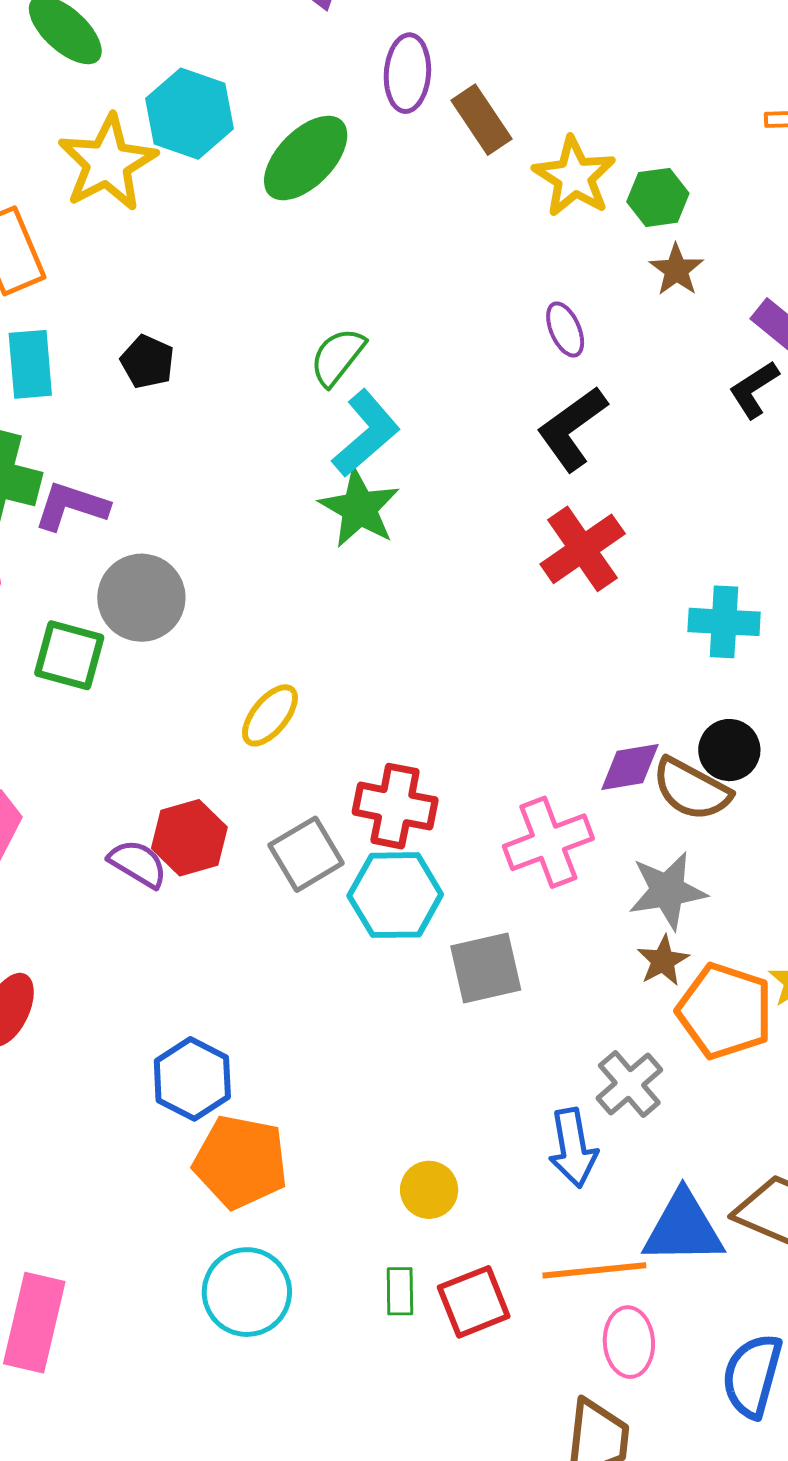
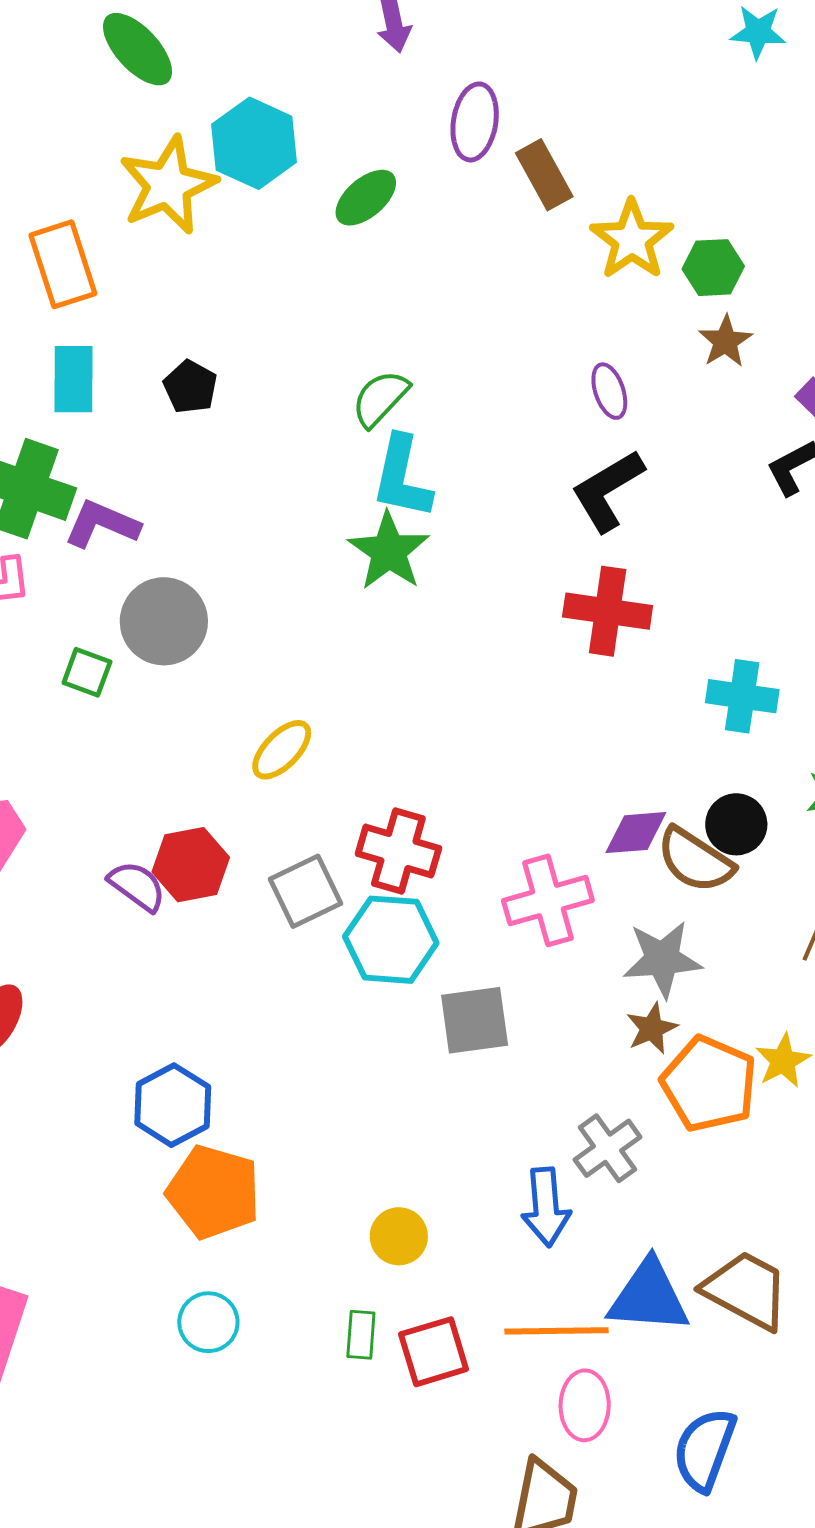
green ellipse: (306, 158) -> (366, 198), size x0.7
cyan L-shape: (366, 433) -> (402, 477), turned 138
red cross: (583, 549) -> (608, 611), turned 38
green square: (69, 655) -> (87, 672), size x0.7
cyan circle: (247, 1292) -> (208, 1322), size x0.7

